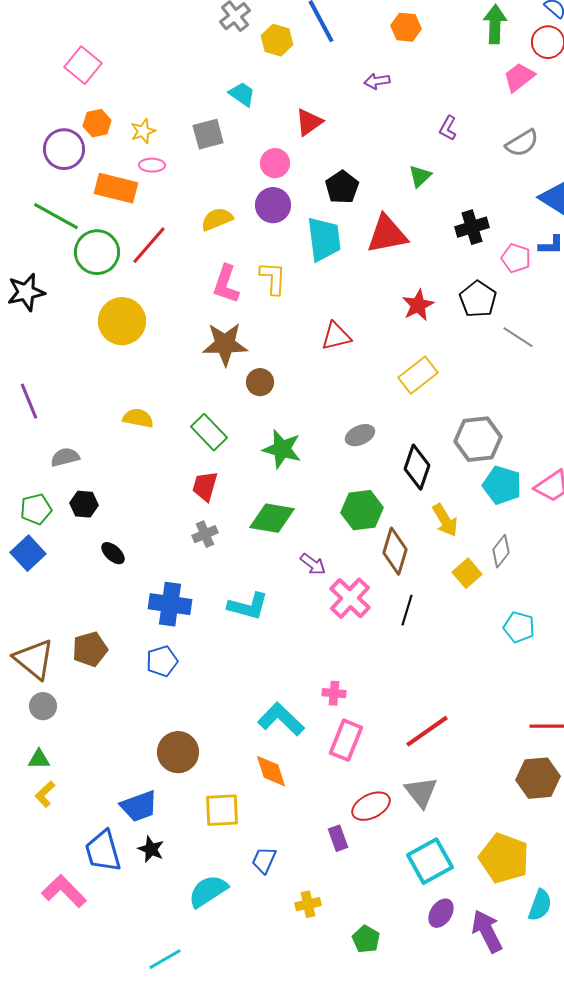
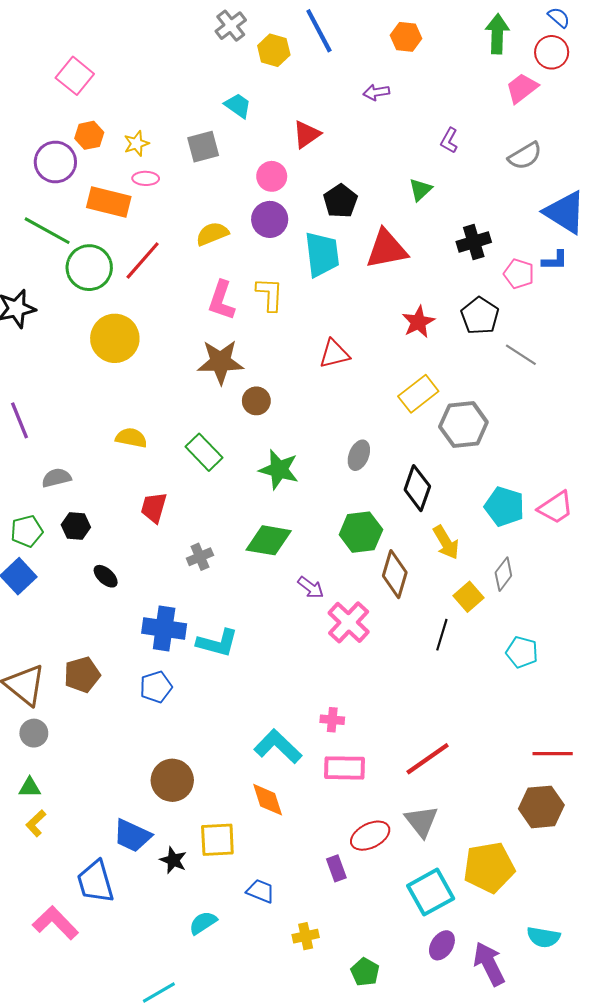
gray ellipse: (360, 435) -> (359, 455), turned -44
gray hexagon: (478, 439) -> (463, 424), moved
red trapezoid: (205, 486) -> (154, 508), moved
cyan L-shape: (248, 606) -> (217, 643), moved
black line: (407, 610) -> (442, 635), moved
pink rectangle: (346, 740) -> (345, 768), turned 69
blue trapezoid: (139, 806) -> (132, 836), turned 45
black star: (151, 849) -> (173, 860), moved
yellow pentagon: (504, 858) -> (489, 867), moved, turned -30
blue trapezoid: (264, 860) -> (260, 891), turned 88
cyan semicircle: (208, 891) -> (203, 923), size x0.7
cyan semicircle: (540, 905) -> (543, 937), turned 80

